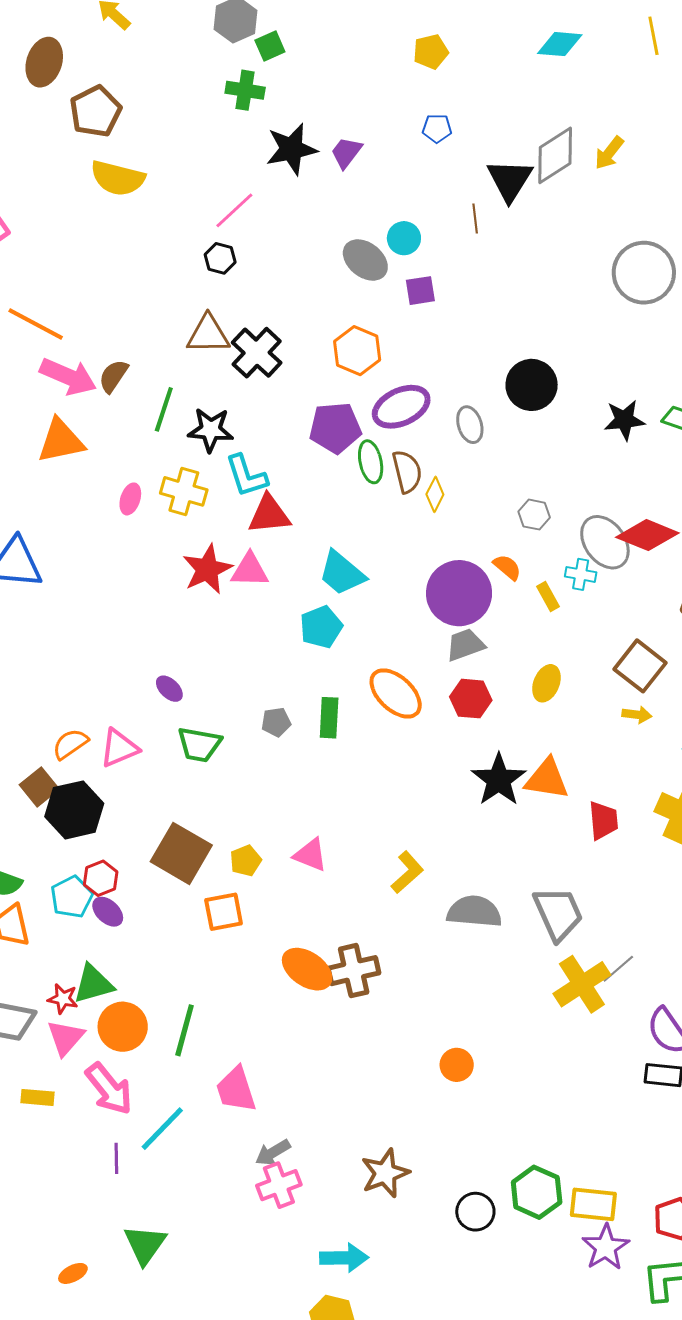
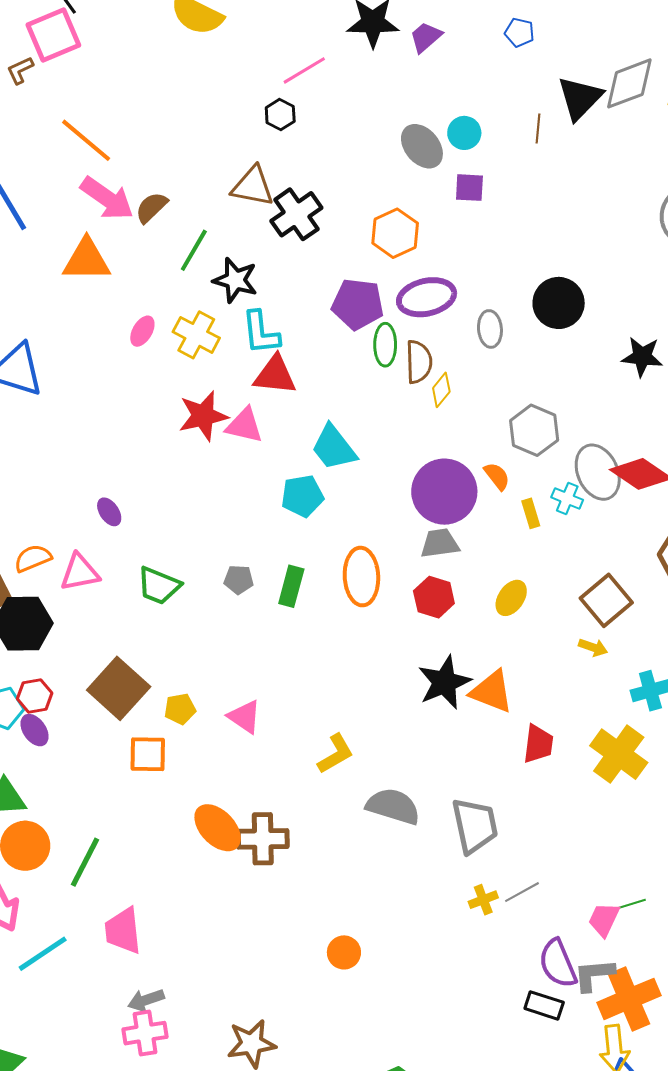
gray hexagon: (534, 515) -> (534, 430), size x1.6
purple ellipse: (169, 689) -> (109, 512), moved
orange ellipse: (396, 693) -> (361, 577), turned 32
yellow cross: (582, 984) -> (483, 900), size x0.5

